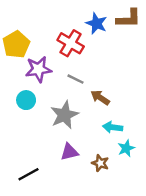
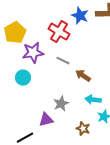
gray star: (64, 115) -> (61, 104), moved, size x0.7
purple triangle: (69, 152) -> (46, 120), moved

